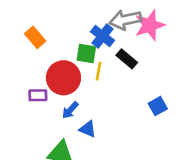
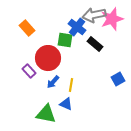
yellow line: (98, 71) -> (71, 85), moved
purple rectangle: (38, 95) -> (29, 71), turned 48
blue triangle: (88, 129) -> (66, 104), moved

